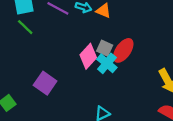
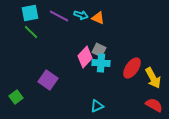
red ellipse: (123, 50) -> (132, 68), moved
cyan cross: (107, 63) -> (101, 63), turned -36

